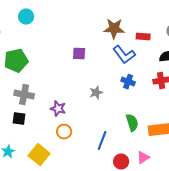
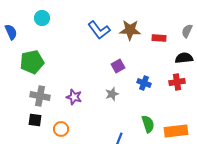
purple square: (79, 54) -> (118, 66), moved, turned -32
blue L-shape: (124, 55) -> (99, 30), moved
purple star: (58, 109) -> (74, 97), moved
orange circle: (64, 132) -> (61, 129), moved

